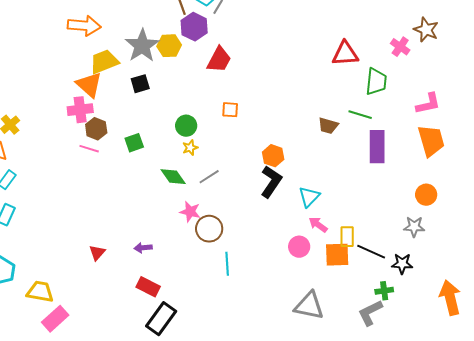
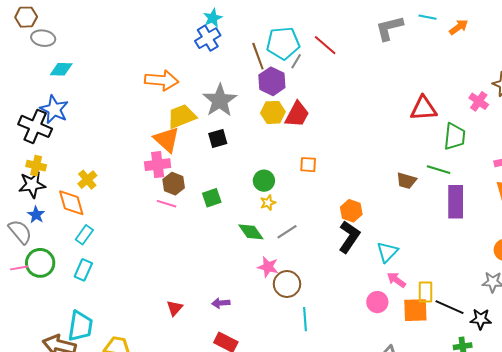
yellow hexagon: (169, 46) -> (273, 112), moved

